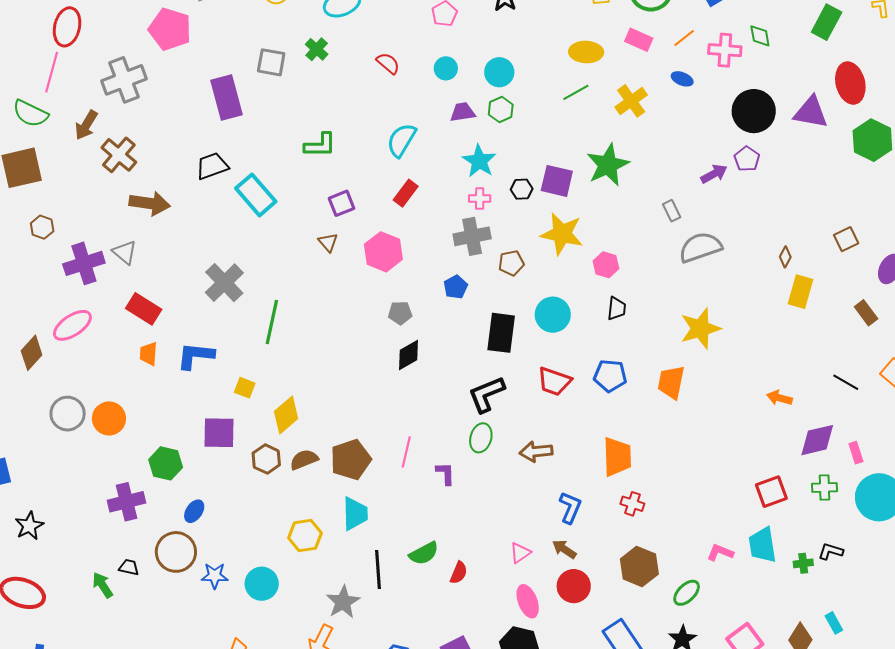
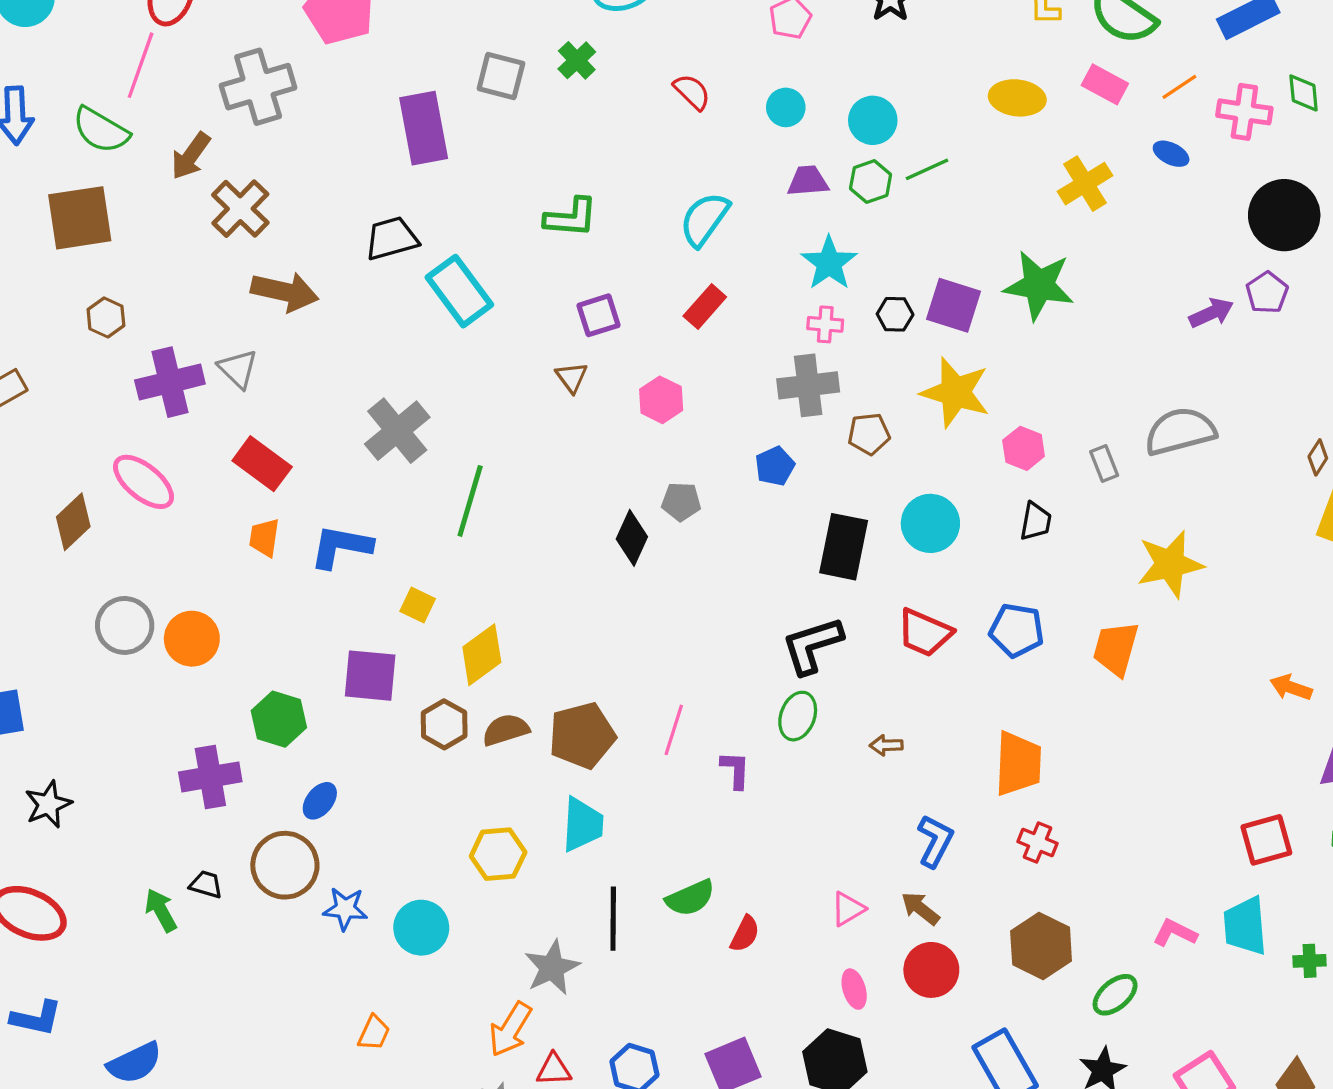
green line: (576, 92) -> (927, 169), moved
green star: (608, 165) -> (1039, 285), turned 30
gray rectangle: (672, 211) -> (1104, 463), moved
pink hexagon: (383, 252) -> (661, 400), size x0.7
pink ellipse: (72, 325) -> (144, 482), turned 69
black diamond: (409, 355) -> (632, 538), moved, turned -40
brown arrow: (536, 452) -> (886, 745), size x0.6
pink ellipse: (528, 601) -> (854, 989), size x0.7

